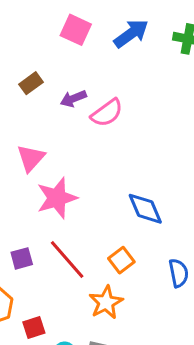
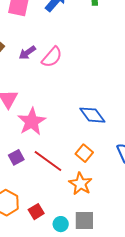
purple square: (22, 258) -> (16, 157), moved

